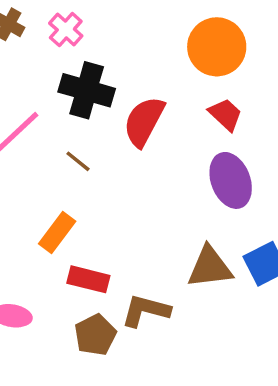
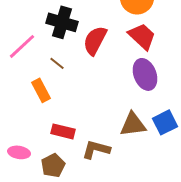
red trapezoid: (225, 115) -> (142, 36), size x1.4
orange rectangle: (57, 232) -> (41, 90), moved, turned -65
brown pentagon: (95, 335) -> (53, 165), moved

